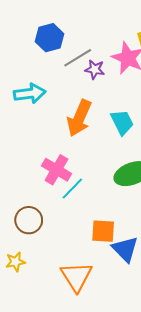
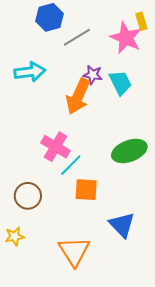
purple star: (95, 69) -> (93, 75), moved
cyan trapezoid: (122, 122) -> (120, 83), moved
orange square: (103, 231) -> (86, 190), moved

